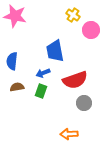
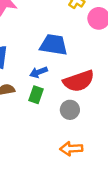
blue trapezoid: (55, 51) -> (54, 45), turned 110
gray circle: (84, 103) -> (70, 110), moved

